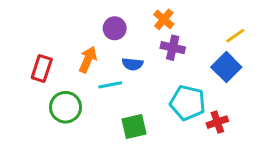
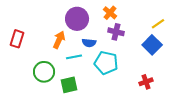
purple circle: (115, 28) -> (77, 19), size x1.5
red rectangle: (42, 68) -> (17, 39), moved
cyan pentagon: (188, 103) -> (106, 63), moved
green square: (134, 127) -> (69, 85), moved

